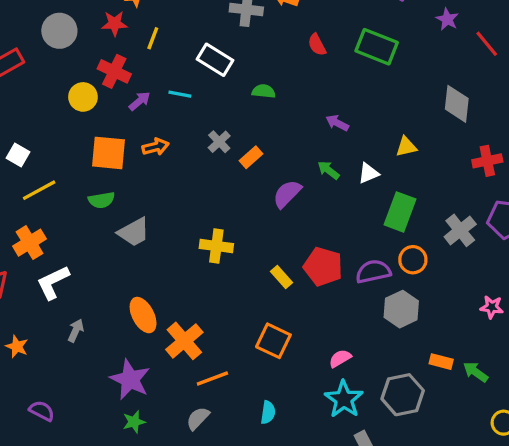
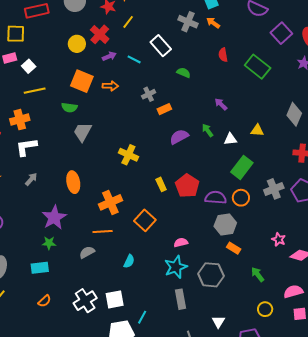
gray trapezoid: (134, 232) -> (83, 132), turned 130
orange cross: (184, 341) -> (110, 202), moved
orange rectangle: (441, 362) -> (234, 248), moved

